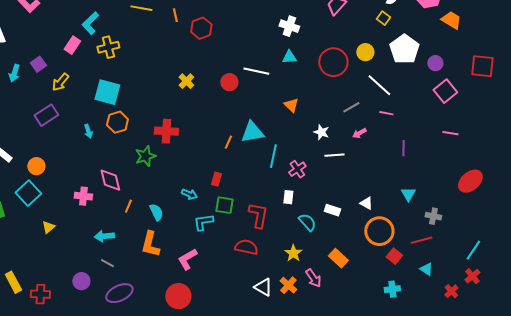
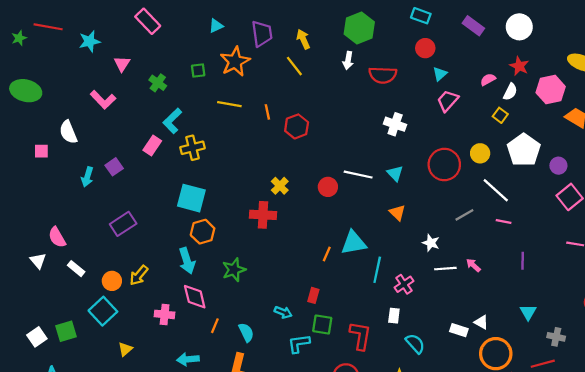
cyan triangle: (289, 57) -> (395, 173), moved, turned 49
yellow arrow: (60, 82) -> (139, 275), moved
cyan arrow: (88, 131) -> (187, 261), moved, size x1.6
red cross: (166, 131) -> (263, 215), moved
pink arrow: (359, 133) -> (473, 265), moved, turned 72
white rectangle: (332, 210) -> (459, 330), moved

